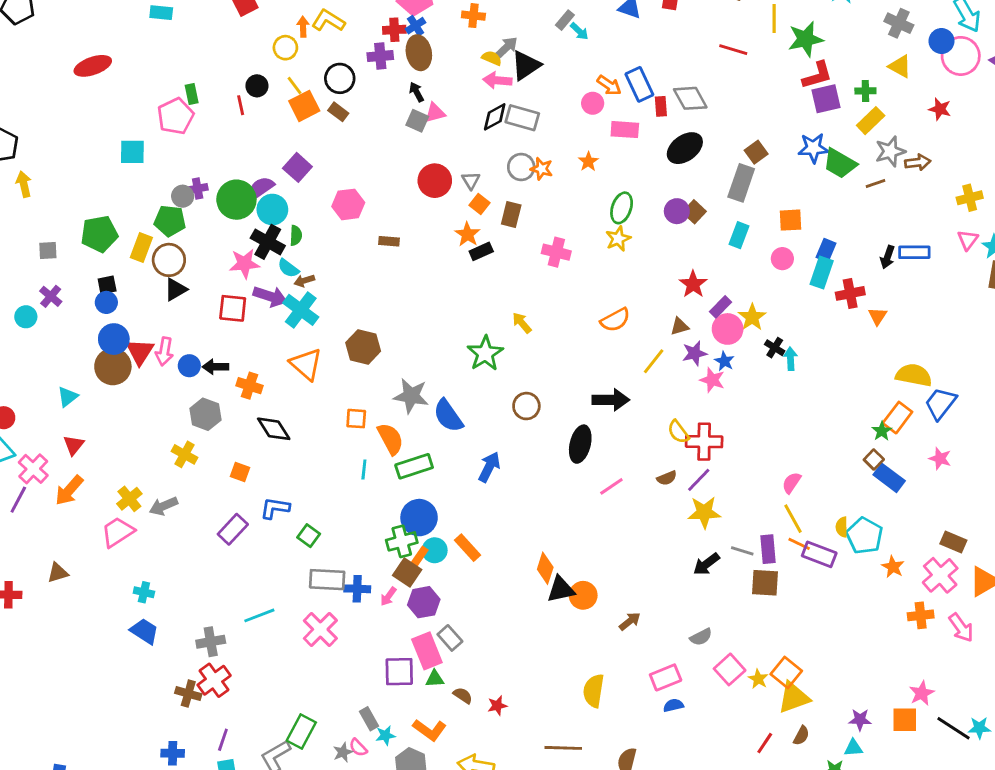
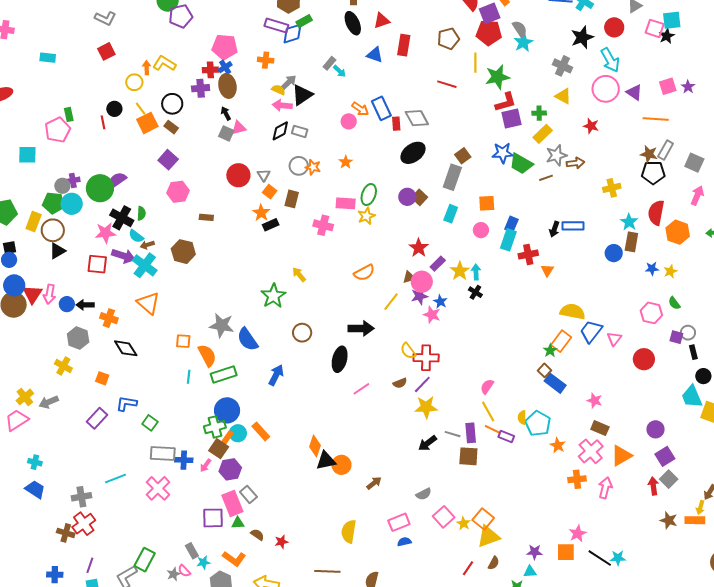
blue circle: (941, 41) -> (614, 253), moved
gray rectangle: (522, 118) -> (300, 131), size x0.7
pink rectangle: (625, 130) -> (346, 203), moved
purple square: (297, 167) -> (168, 160), moved
cyan circle: (272, 210) -> (72, 204), moved
pink triangle: (968, 240) -> (614, 339), moved
pink circle: (728, 329) -> (422, 282), moved
brown hexagon: (363, 347) -> (183, 252), moved
cyan arrow: (790, 359) -> (476, 272), moved
pink star: (940, 458) -> (595, 401), moved
purple rectangle: (819, 554) -> (506, 437), size x0.7
pink arrow: (961, 628) -> (605, 488), turned -130

